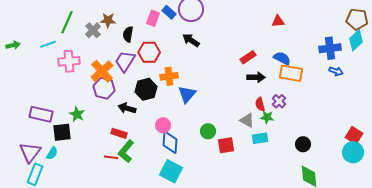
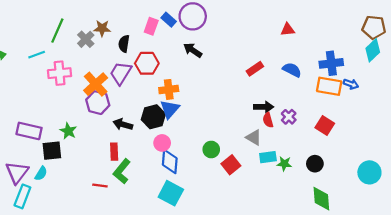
blue cross: (330, 48) -> (331, 63), moved
orange rectangle: (291, 73) -> (329, 86), moved
black arrow: (256, 77) -> (264, 107), moved
black hexagon: (146, 89) -> (153, 117), moved
blue triangle: (187, 94) -> (170, 109), moved
green star: (267, 117) -> (284, 164), moved
red rectangle: (119, 133) -> (114, 152), turned 70
red square: (354, 135) -> (325, 125), moved
red square: (226, 145) -> (231, 165), turned -30
red line: (111, 157) -> (100, 186), moved

